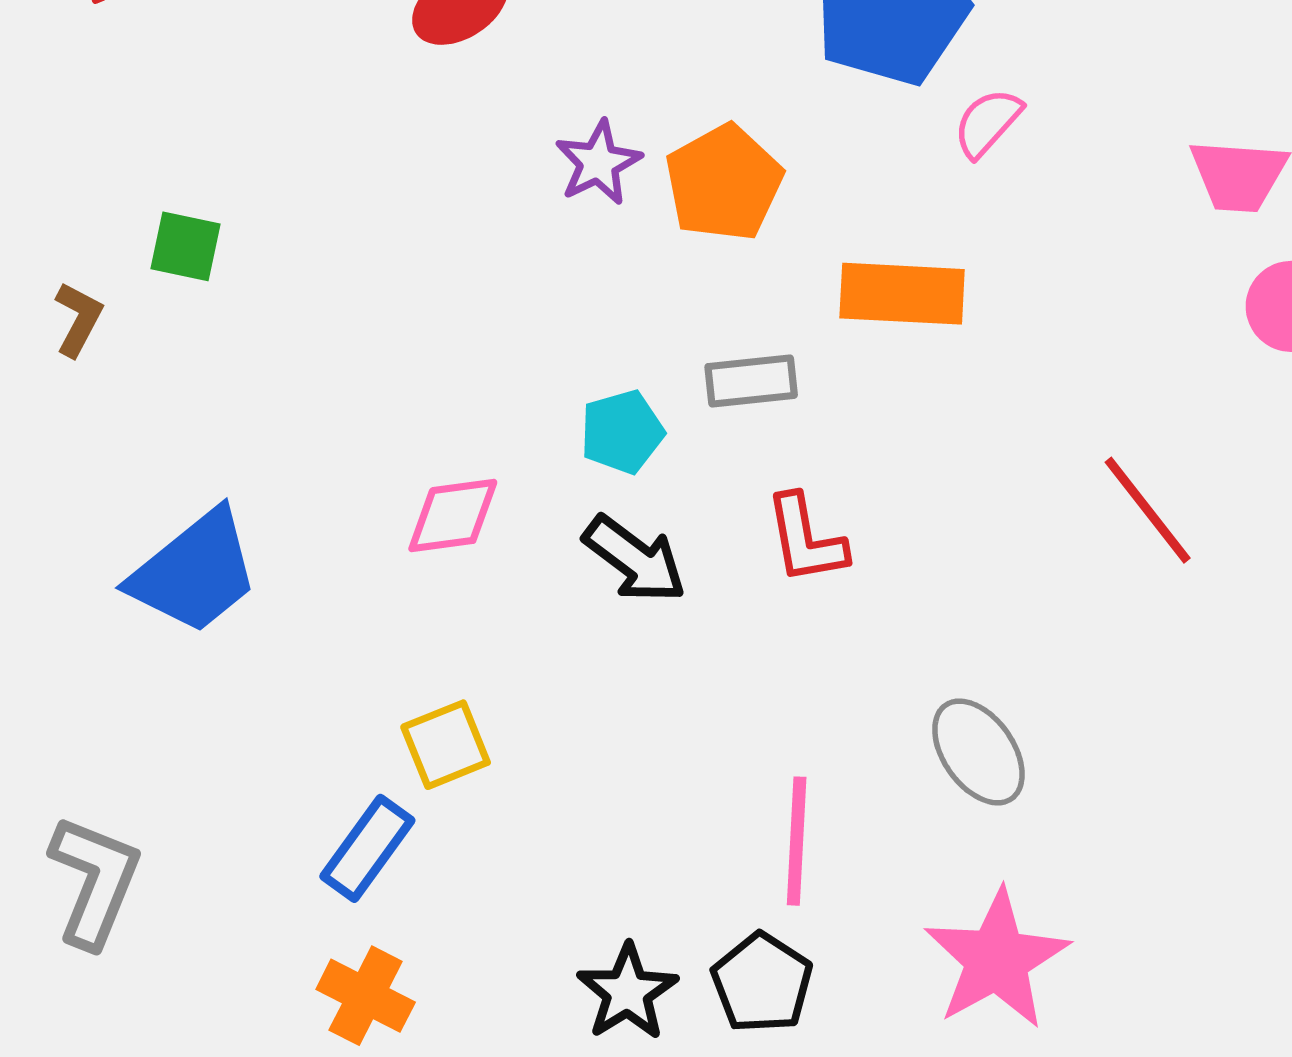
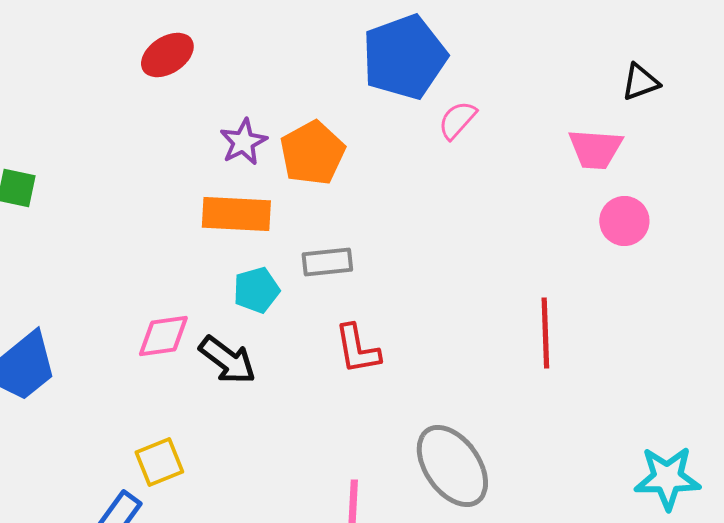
orange rectangle: (902, 294) -> (236, 214), moved
red line: (1148, 510) -> (545, 333), turned 36
black arrow: (635, 559) -> (227, 360), moved
gray ellipse: (978, 752) -> (452, 466), size x1.4

